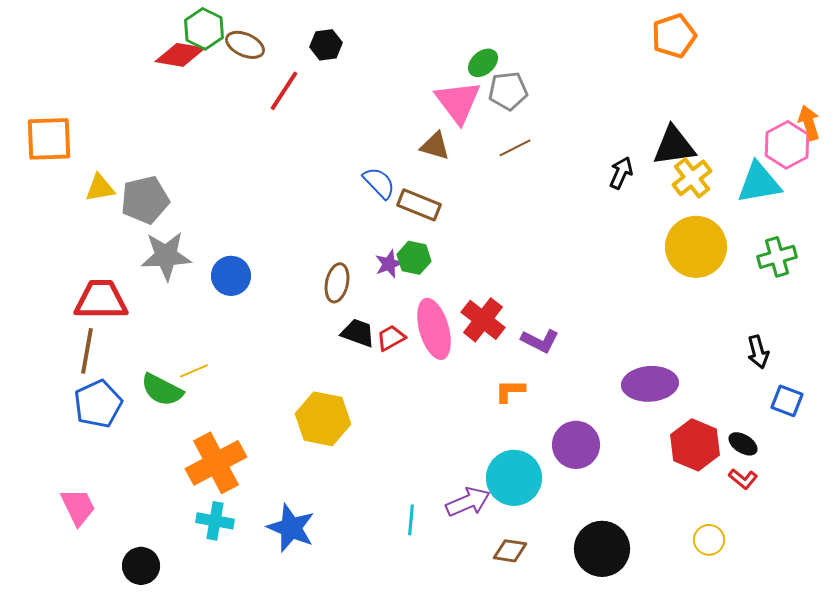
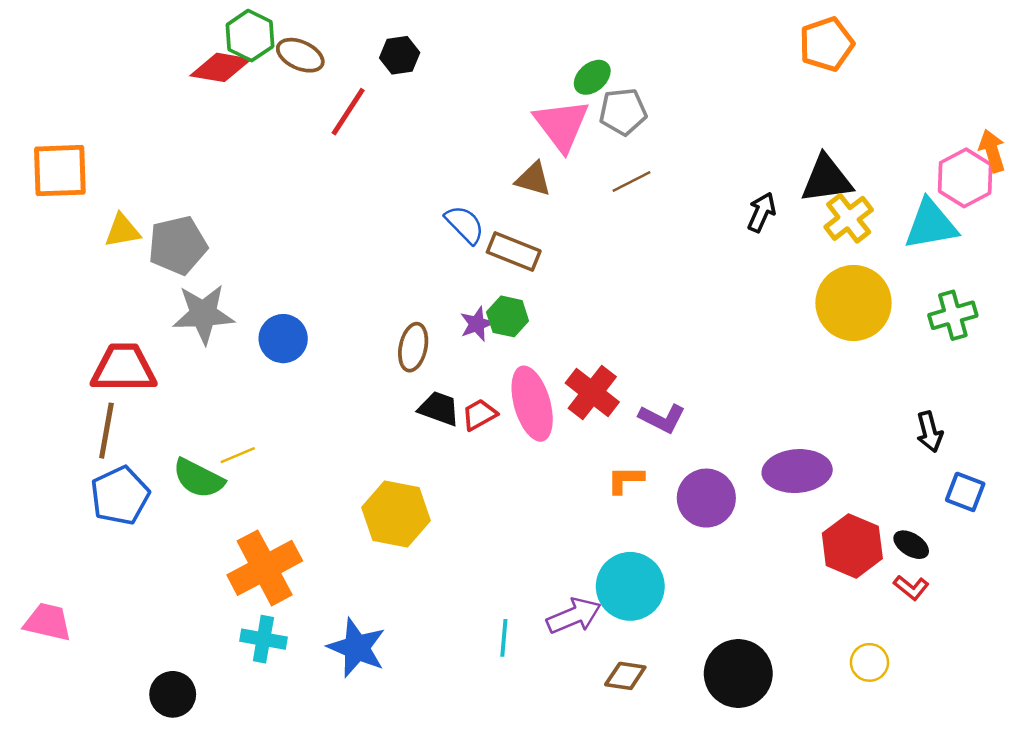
purple circle: (576, 445) -> (706, 498), moved
pink trapezoid: (78, 507) -> (48, 622), moved, turned -51

